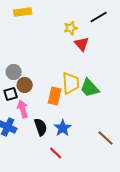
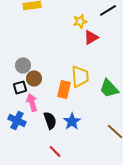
red triangle: (82, 44) -> (91, 37), turned 42
green trapezoid: (90, 88) -> (109, 88), moved
red line: (56, 153) -> (55, 151), moved

